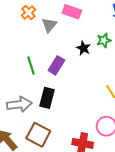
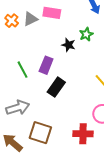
gray triangle: (49, 25) -> (30, 19), moved, turned 35
black rectangle: (47, 98) -> (56, 87), moved, turned 30

